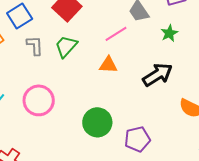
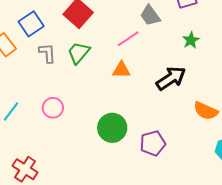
green star: (169, 33) -> (191, 40), moved
pink circle: (39, 100) -> (53, 108), size x0.7

